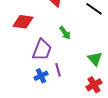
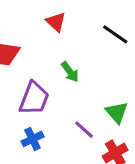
purple line: (58, 70) -> (84, 130), moved, turned -32

